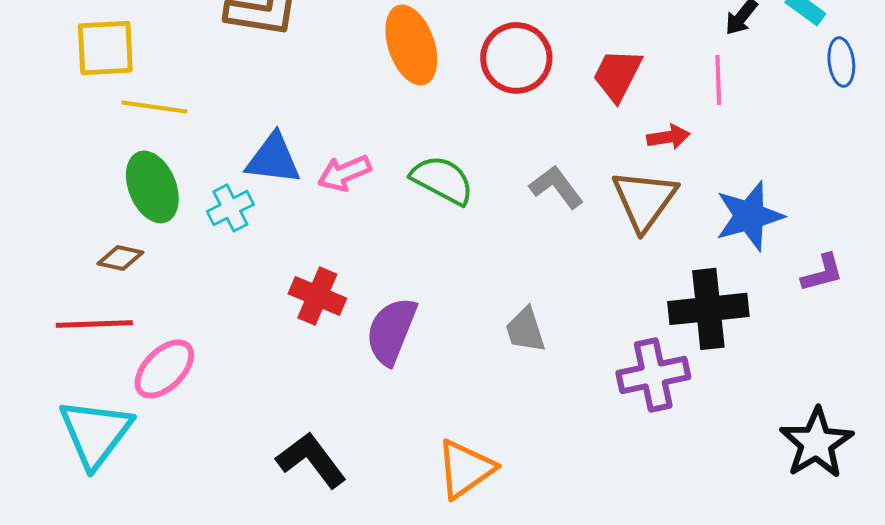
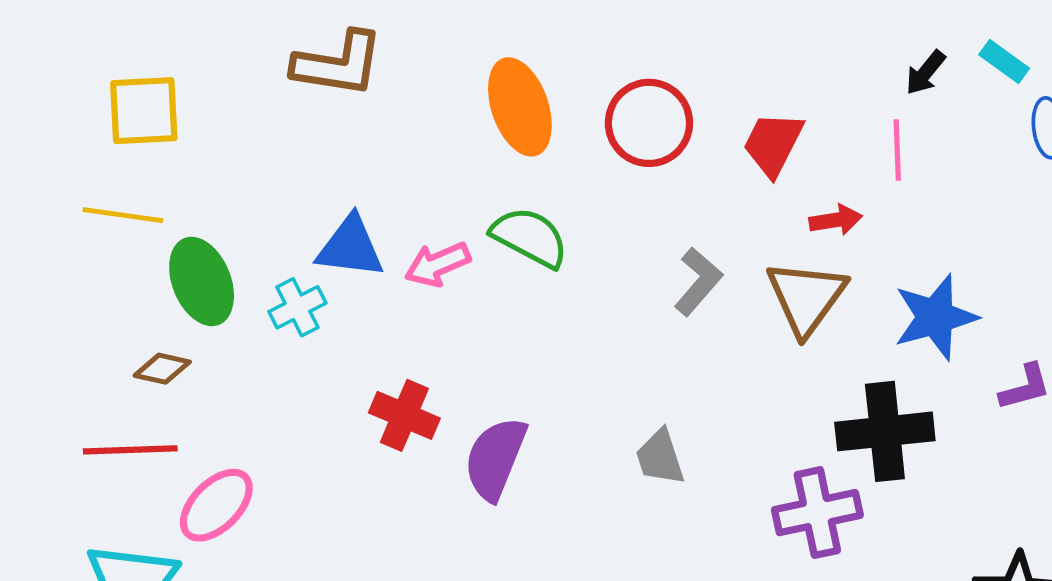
yellow line: (154, 107) -> (123, 215), moved
green semicircle: (442, 180) -> (530, 237), moved
gray L-shape: (556, 187) -> (698, 281), turned 78

